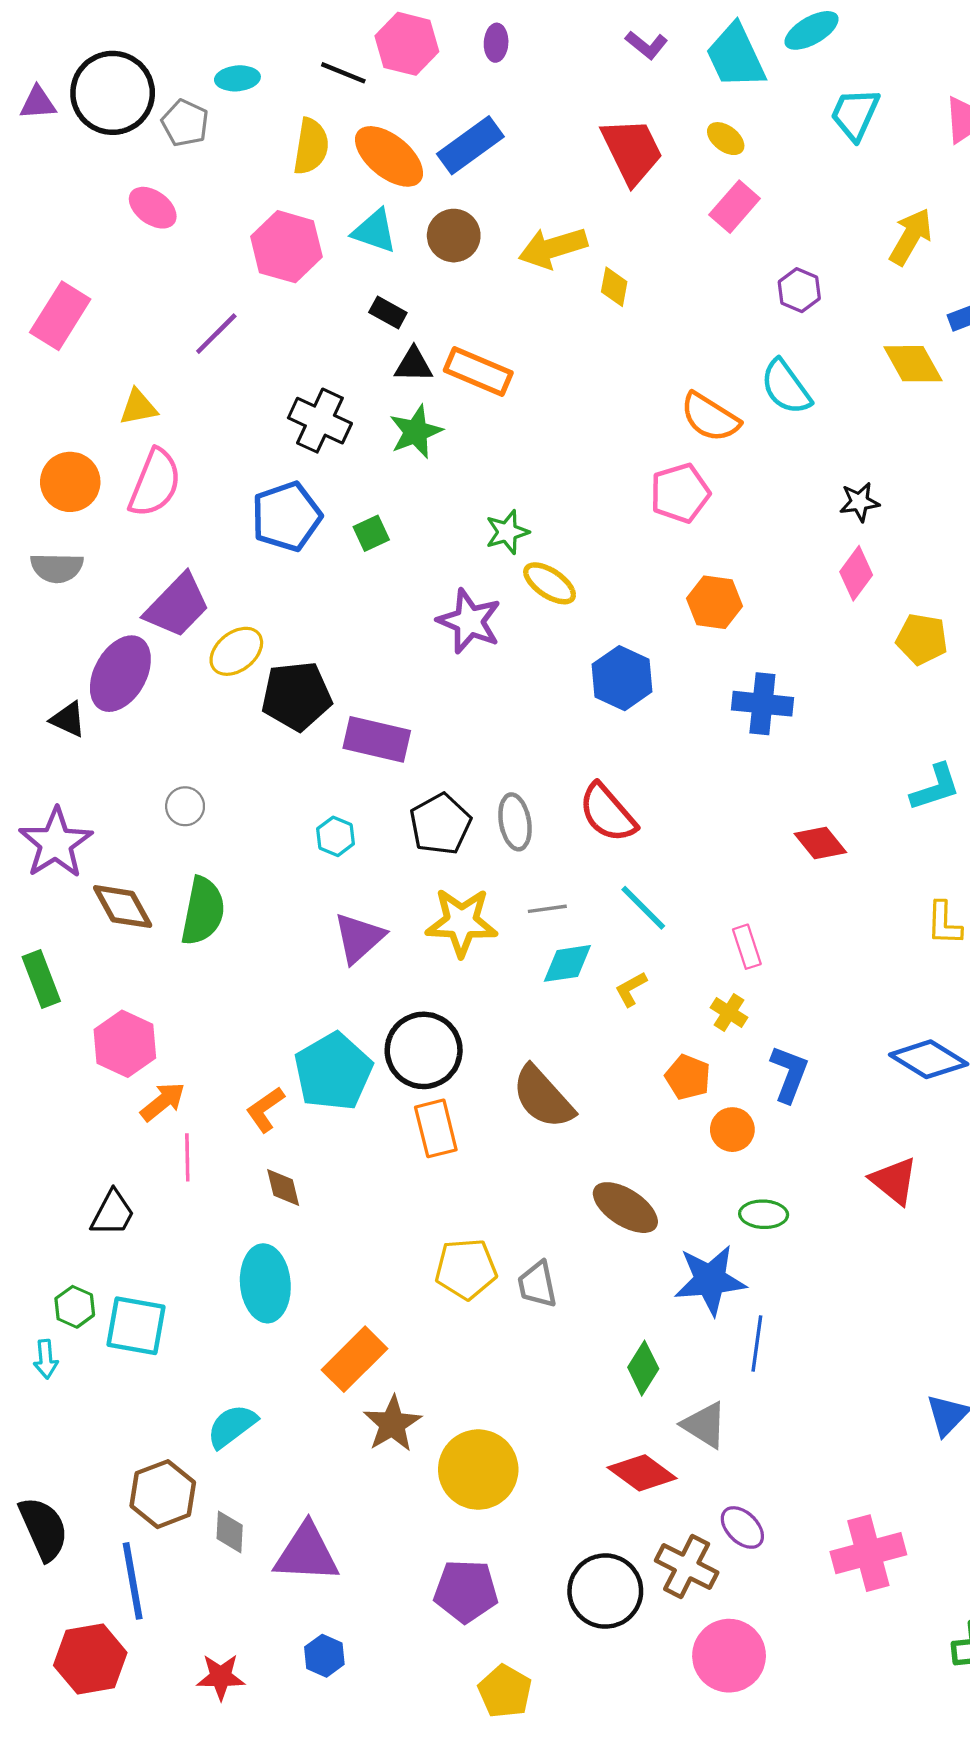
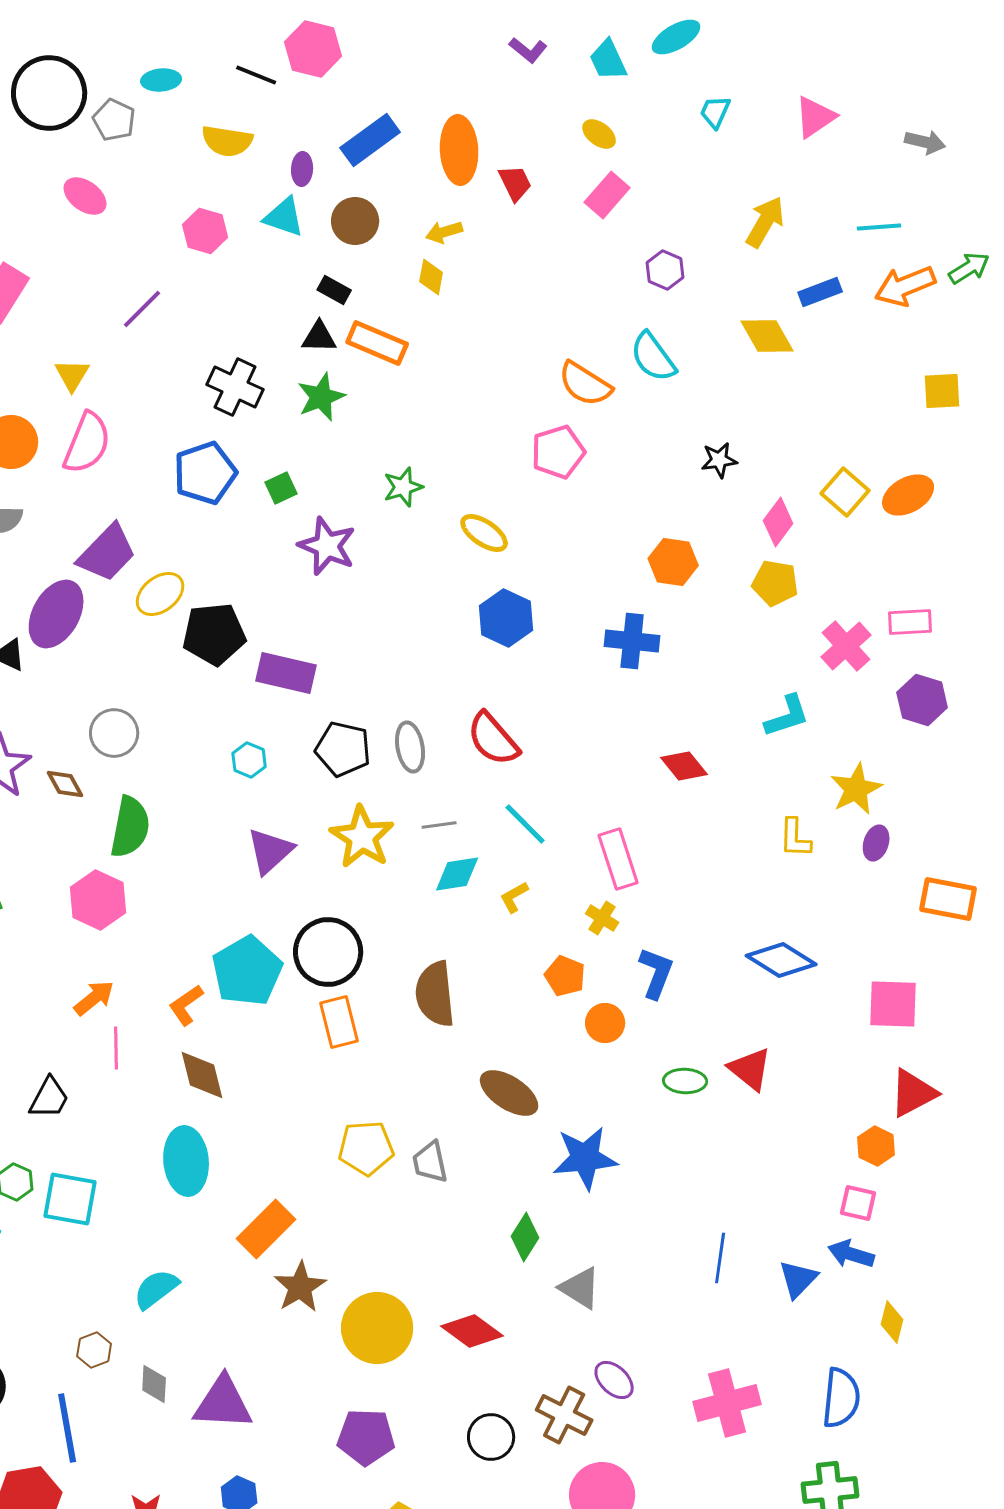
purple ellipse: (496, 43) -> (302, 169), moved
cyan trapezoid: (736, 56) -> (608, 60), size x0.7
cyan trapezoid: (855, 114) -> (715, 112), size x0.7
yellow semicircle: (311, 146) -> (227, 141), turned 90
red trapezoid: (632, 151) -> (515, 183), moved, size x0.6
orange ellipse: (389, 156) -> (459, 150), moved, turned 48
pink hexagon: (286, 247) -> (205, 231), size x0.7
yellow arrow: (553, 248) -> (444, 232), size x0.6
yellow diamond: (614, 287) -> (431, 277), moved
black rectangle: (388, 312) -> (334, 290), moved
yellow triangle: (138, 407) -> (72, 375), turned -48
pink diamond: (856, 573) -> (778, 522), moved
yellow ellipse: (550, 583) -> (484, 533), moved
orange hexagon: (715, 602) -> (673, 562), moved
purple star: (469, 621) -> (327, 546), moved
gray circle: (185, 806) -> (114, 733), size x1.4
black pentagon: (440, 824) -> (343, 749), turned -30
brown diamond: (123, 907) -> (65, 784), moved, size x0.7
yellow star: (461, 922) -> (362, 837), turned 30
pink rectangle: (747, 947) -> (618, 859), size x1.5
pink hexagon: (125, 1044) -> (98, 900), moved
brown semicircle: (543, 1097) -> (435, 994), turned 36
brown diamond: (283, 1188) -> (202, 1075), size x1.4
green ellipse: (764, 1214) -> (685, 1081), moved
blue line: (757, 1344) -> (720, 1258), moved
red diamond: (642, 1473) -> (472, 1331), moved
brown hexagon: (163, 1494) -> (94, 1350), size x0.6
black circle: (605, 1591) -> (491, 1437), size x0.7

